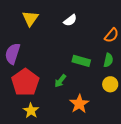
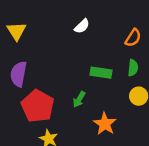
yellow triangle: (30, 18) -> (16, 31), moved

